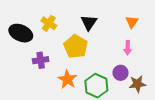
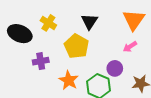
orange triangle: (132, 22) -> (134, 20), size x1.6
pink arrow: (128, 48) -> (130, 47), turned 56
purple circle: (120, 73) -> (115, 68), moved

